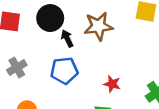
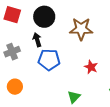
black arrow: (67, 38) -> (37, 40), moved
red star: (112, 84) -> (91, 67), moved

